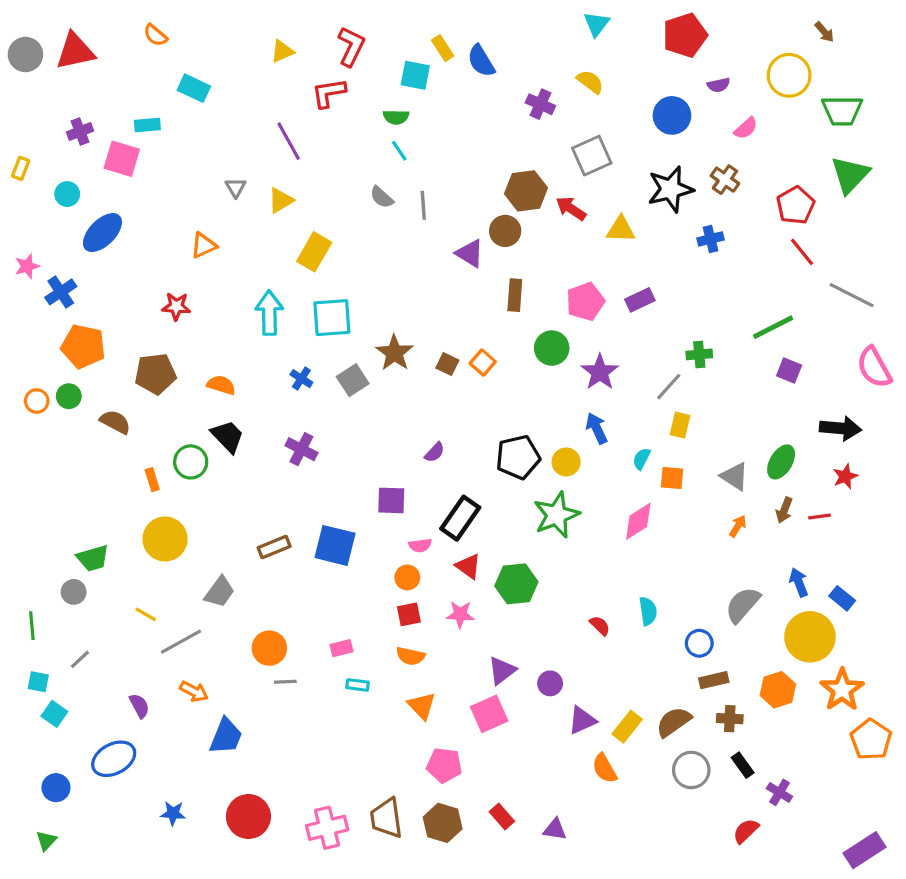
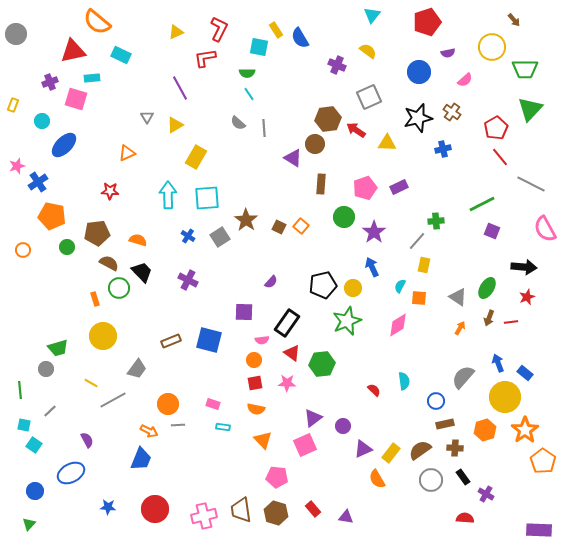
orange semicircle: (155, 35) -> (97, 22), size x1.8
red triangle: (75, 51) -> (73, 51), moved
green circle: (69, 396) -> (67, 247), moved
brown semicircle: (115, 422) -> (109, 263), moved
pink rectangle: (342, 648) -> (213, 404), turned 32
orange arrow: (194, 691) -> (149, 431), moved
red semicircle: (746, 831) -> (465, 518), turned 48
purple rectangle: (865, 850) -> (539, 530), turned 35

